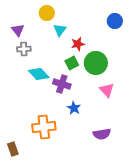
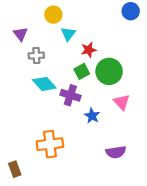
blue circle: (115, 21) -> (131, 11), moved
gray cross: (24, 49) -> (36, 56), moved
blue star: (74, 108) -> (92, 116), moved

